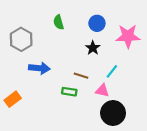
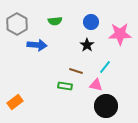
green semicircle: (59, 22) -> (55, 21), turned -80
gray hexagon: (21, 39) -> (17, 24), moved
blue arrow: (39, 68) -> (37, 45), moved
orange rectangle: (13, 99) -> (15, 102), moved

